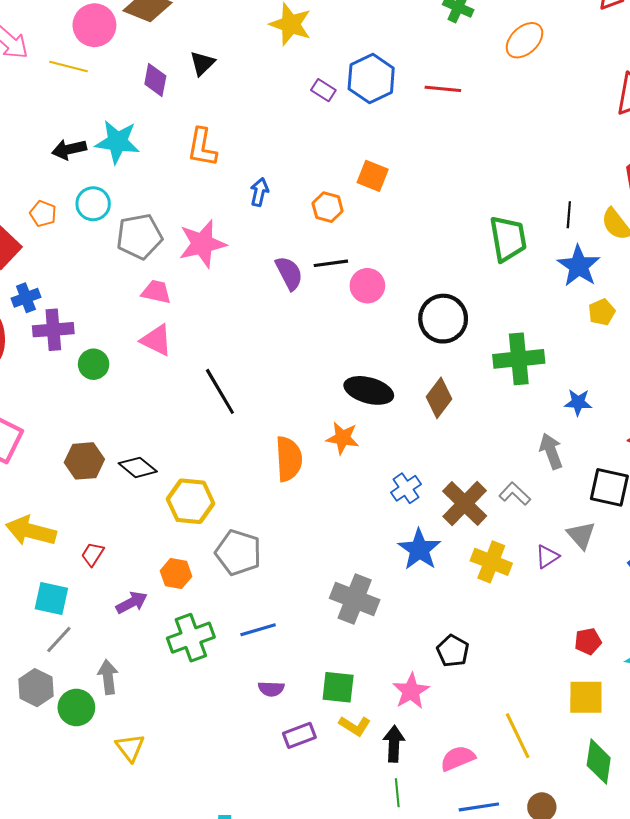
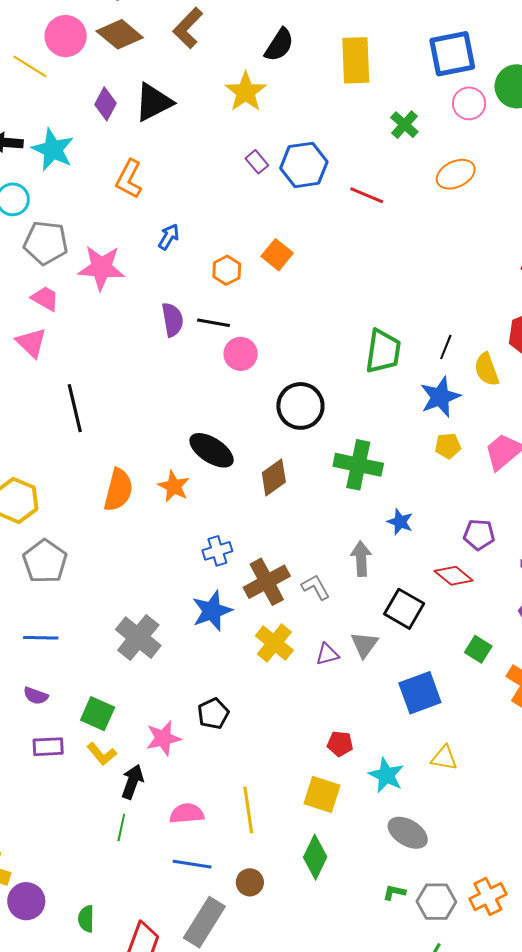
black triangle: (202, 63) -> (154, 102), size x1.6

